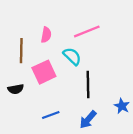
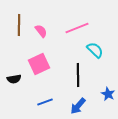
pink semicircle: (46, 35) -> (41, 31), turned -48
brown line: (21, 51) -> (19, 25), moved
cyan semicircle: (72, 56) -> (95, 50), moved

